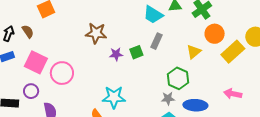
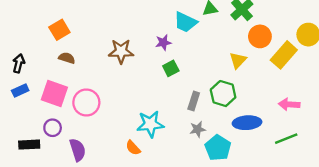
brown semicircle: (28, 31) -> (67, 58), moved, turned -32
gray rectangle: (157, 41) -> (194, 101), moved
purple star: (116, 54) -> (163, 42), moved
gray star: (168, 98) -> (198, 129), moved

